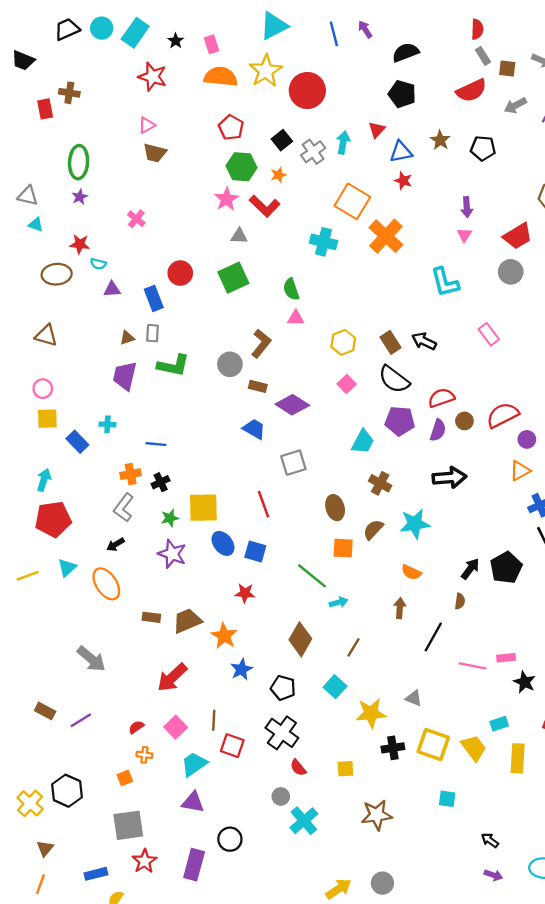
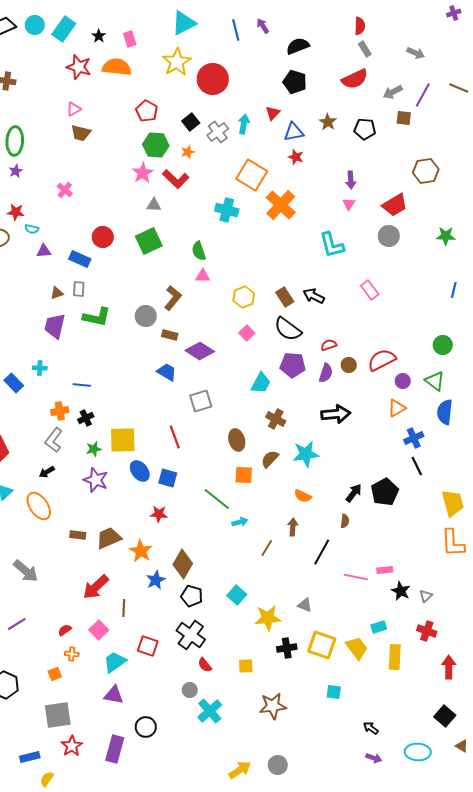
brown square: (507, 69) -> (404, 118), moved
orange semicircle: (221, 77) -> (117, 67), moved
blue rectangle: (154, 298) -> (80, 259), turned -45
red semicircle: (441, 398) -> (329, 345), size x0.7
brown diamond: (300, 639) -> (183, 564), moved
brown line: (354, 647) -> (267, 548), moved
brown line: (214, 720) -> (124, 608), moved

